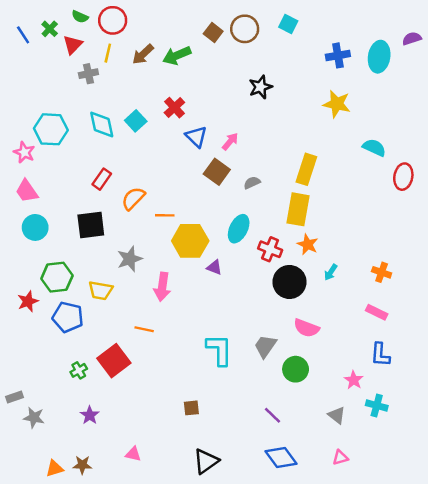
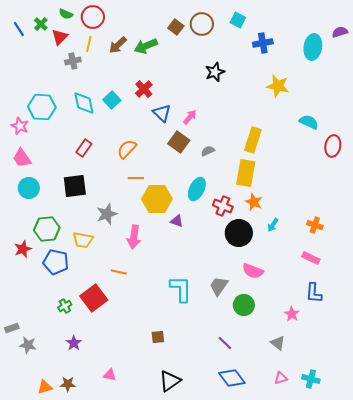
blue cross: (338, 55) -> (263, 43), moved
orange semicircle: (133, 198) -> (127, 149), moved
cyan cross: (377, 406) -> (311, 379), moved

